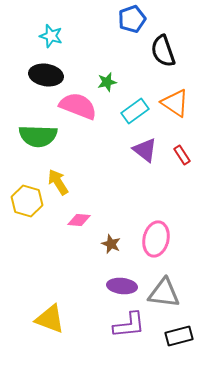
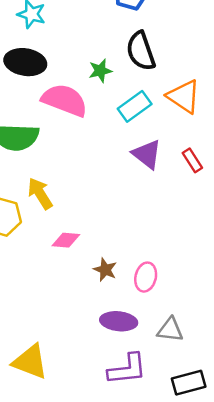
black semicircle: (163, 51) -> (141, 51), moved
pink ellipse: (156, 239) -> (146, 277), moved, size x0.7
gray triangle: (164, 293) -> (170, 330), size x0.7

